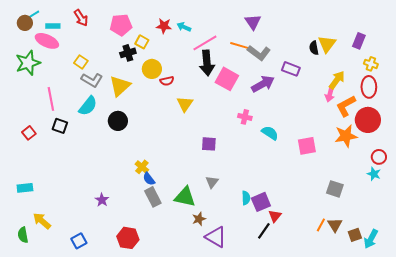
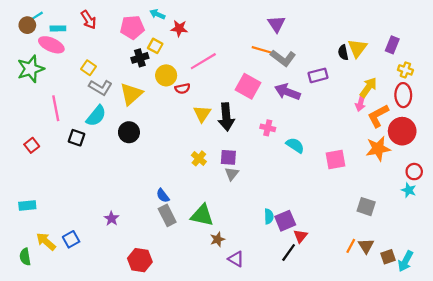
cyan arrow: (184, 27) -> (157, 14), moved
pink line: (205, 43) -> (203, 61), moved
black arrow: (207, 63) -> (226, 117), moved
purple rectangle: (291, 69) -> (318, 75), turned -36
purple arrow: (263, 84) -> (287, 92), turned -130
black square: (60, 126) -> (77, 138), moved
yellow cross: (142, 167) -> (199, 158), moved
gray triangle: (212, 182) -> (232, 174), moved
purple triangle: (216, 237) -> (236, 259), size x0.7
blue square: (79, 241) -> (71, 239), moved

